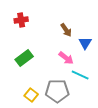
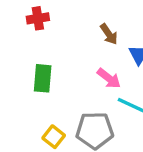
green rectangle: (24, 58) -> (43, 78), turned -48

